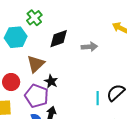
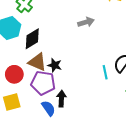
black diamond: (59, 39) -> (32, 39), moved
brown triangle: (36, 64) -> (37, 62), moved, turned -42

